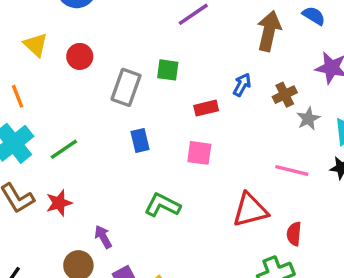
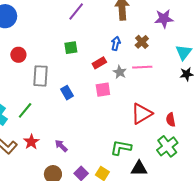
gray rectangle: (126, 87) -> (41, 76), moved
gray star: (308, 119) -> (120, 72), moved
pink line: (292, 171) -> (142, 67), moved
green L-shape: (162, 205) -> (121, 148), moved
purple arrow: (103, 237) -> (61, 146), moved

